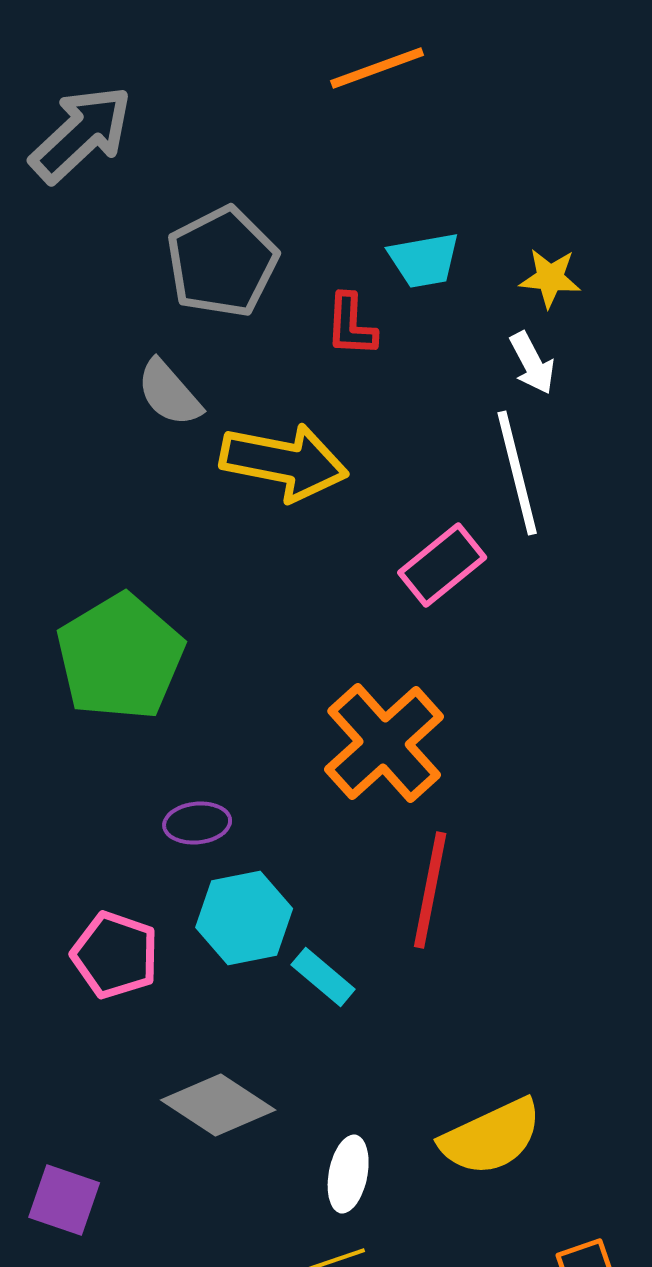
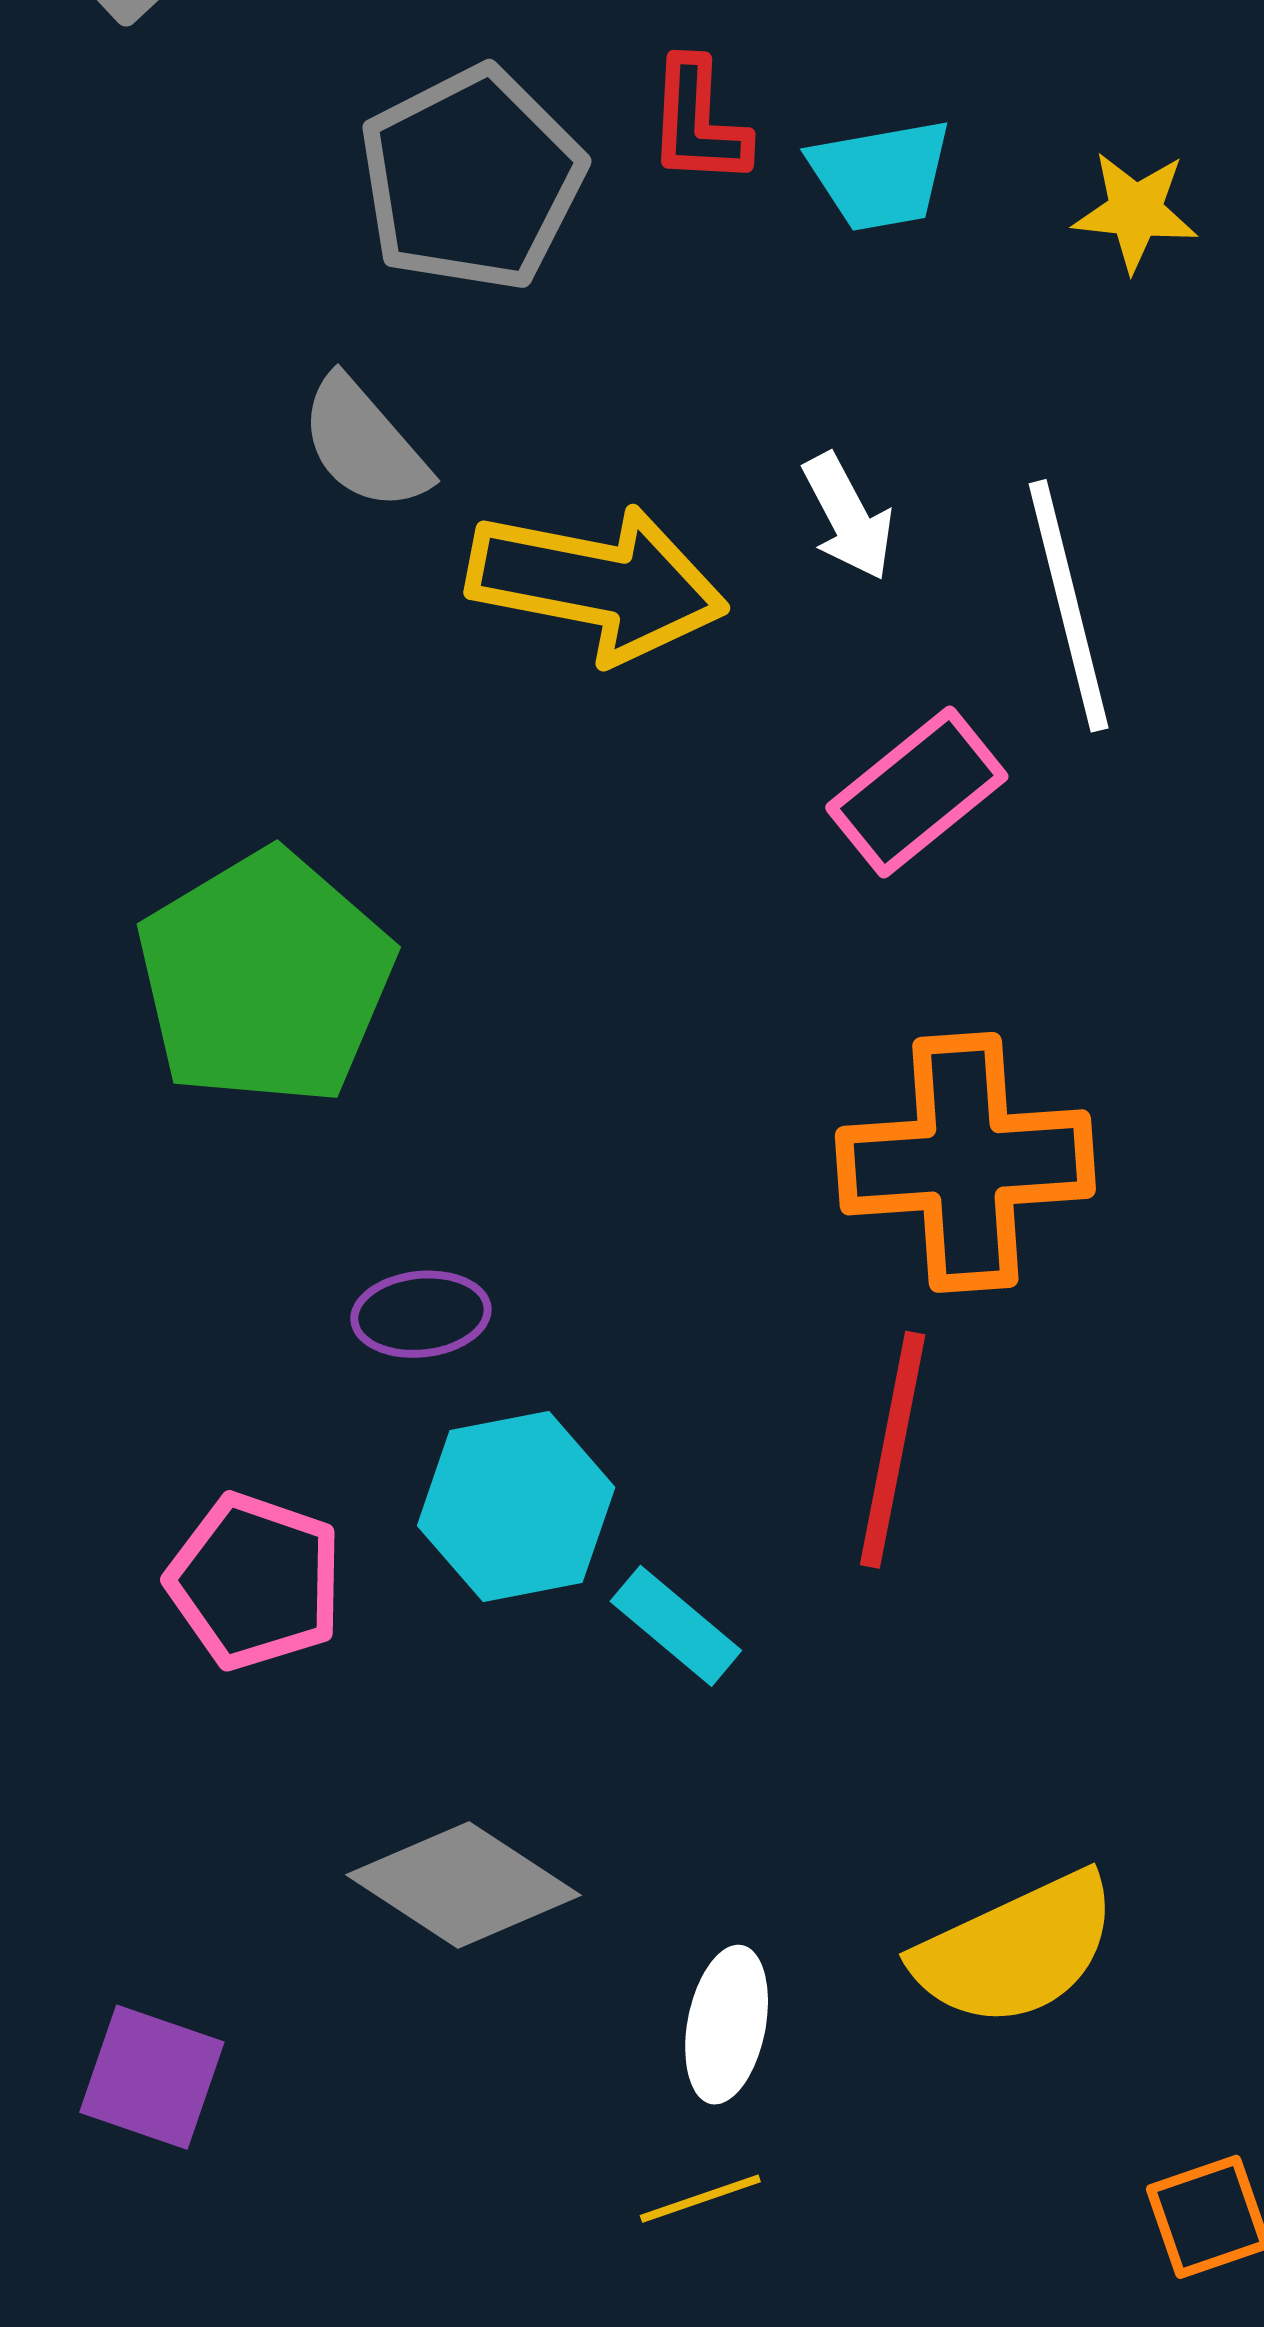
red L-shape: (351, 325) -> (698, 122), moved
white arrow: (532, 363) -> (848, 517), moved
orange cross: (384, 743) -> (965, 1162), moved, turned 38

